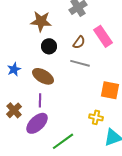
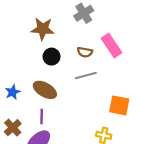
brown semicircle: (79, 42) -> (85, 52), turned 64
gray line: (80, 63) -> (86, 75), turned -30
blue star: (14, 69) -> (13, 92), moved

